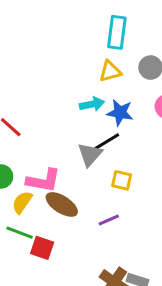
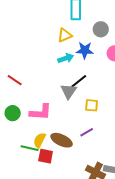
yellow triangle: (110, 71) -> (65, 35), moved
blue star: (120, 113) -> (85, 50), moved
yellow semicircle: (22, 202) -> (40, 140), moved
brown ellipse: (62, 204) -> (62, 140), moved

